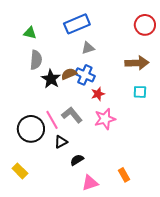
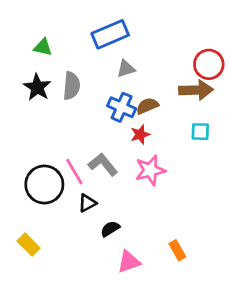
red circle: (145, 25) -> (209, 64), moved
gray semicircle: (36, 60) -> (72, 86), moved
brown semicircle: (69, 74) -> (147, 106), moved
black star: (51, 79) -> (37, 87), moved

